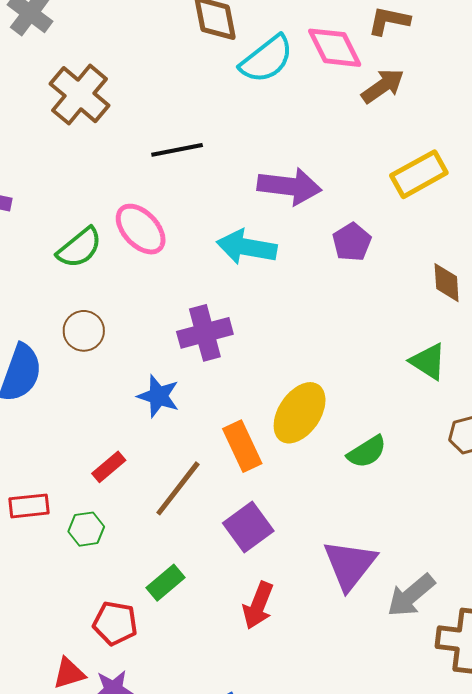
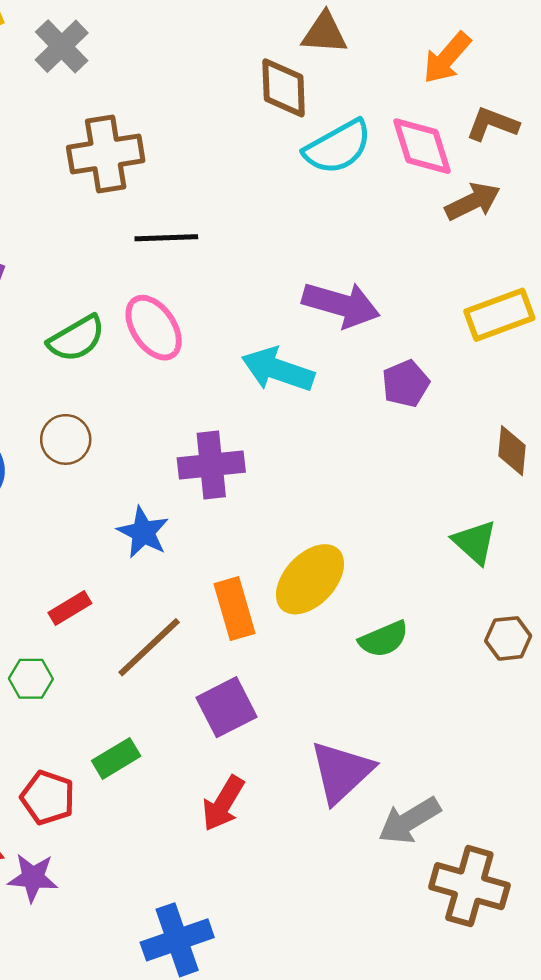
brown cross: (80, 95) -> (106, 154), turned 32
black line: (177, 150) -> (166, 238), moved

